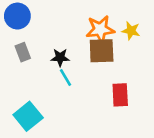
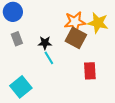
yellow star: (131, 31) -> (98, 23), size x1.5
brown square: (102, 51) -> (76, 38), turned 30

